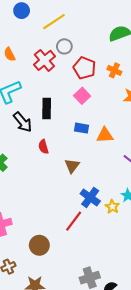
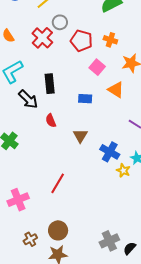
pink square: (82, 96) -> (97, 67), moved
orange triangle: (105, 135) -> (116, 90), moved, turned 42
blue cross: (90, 197) -> (110, 152), moved
red line: (74, 221) -> (58, 183), moved
brown circle: (39, 245) -> (58, 230), moved

